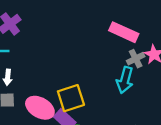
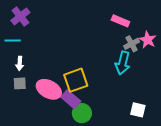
pink rectangle: (124, 32) -> (120, 21), size x0.7

